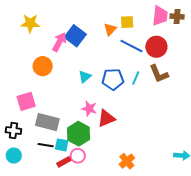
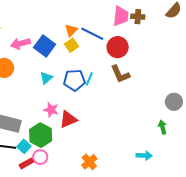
yellow square: (127, 22) -> (71, 45), moved, turned -32
blue square: (75, 36) -> (45, 46), moved
pink arrow: (59, 42) -> (20, 44), turned -132
blue line: (131, 46) -> (92, 34), moved
cyan line: (136, 78) -> (89, 79), moved
cyan square: (62, 145) -> (24, 146), turned 32

